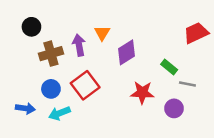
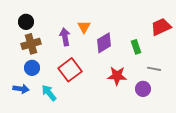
brown cross: (51, 54) -> (31, 44), moved
green rectangle: (169, 67) -> (136, 47), moved, turned 32
blue circle: (51, 89) -> (32, 68), moved
cyan arrow: (59, 113) -> (49, 93), turned 72

